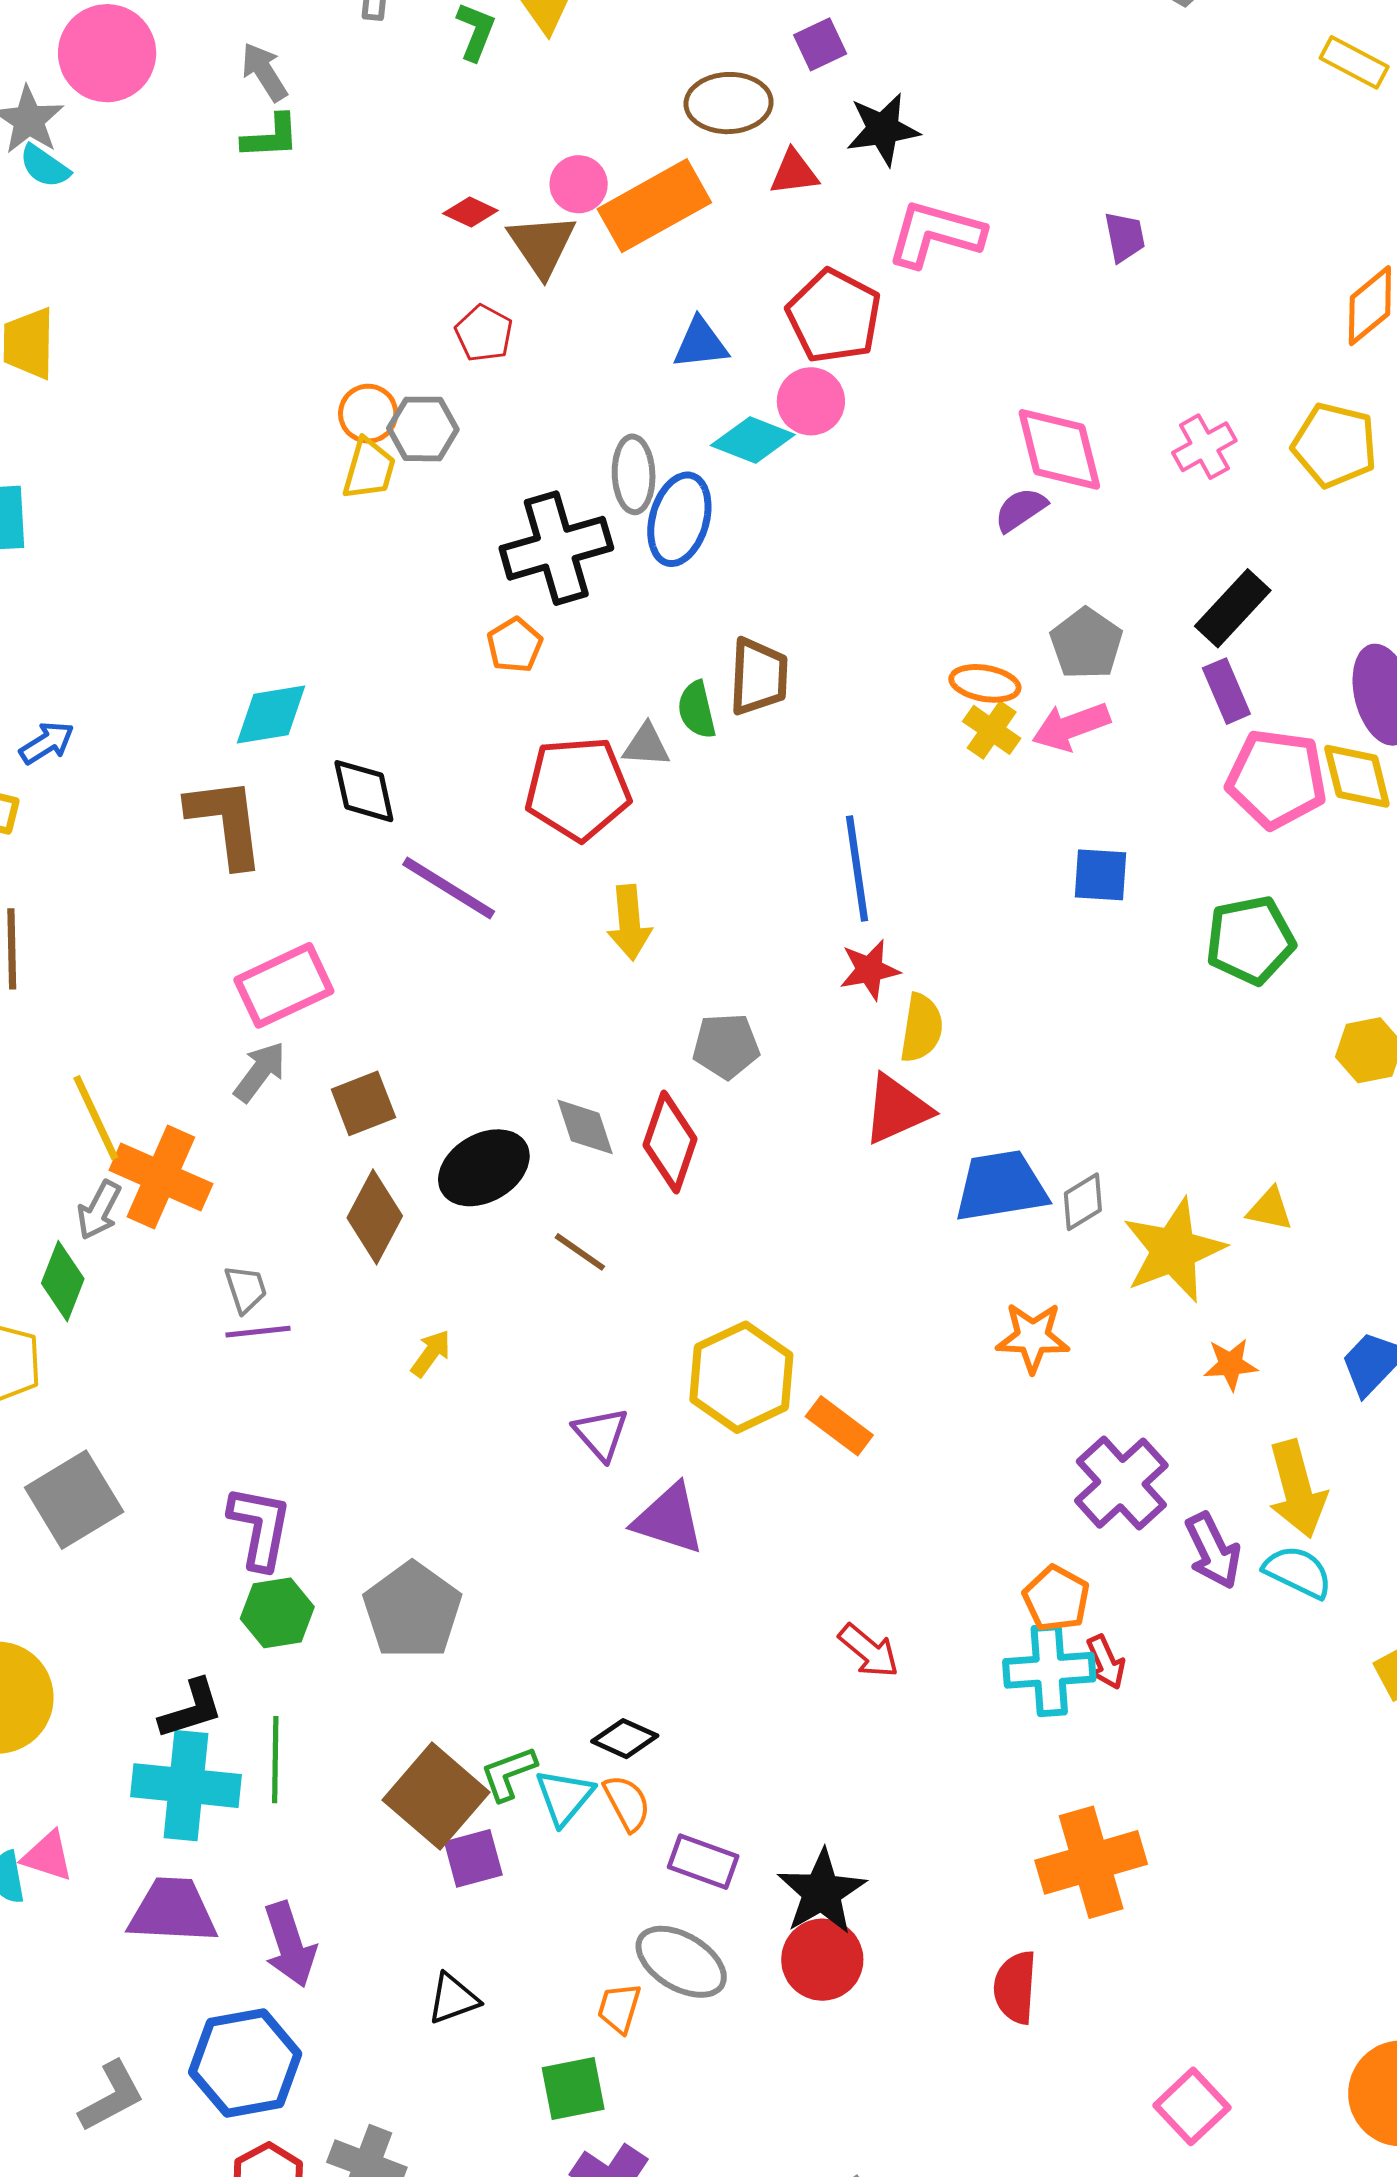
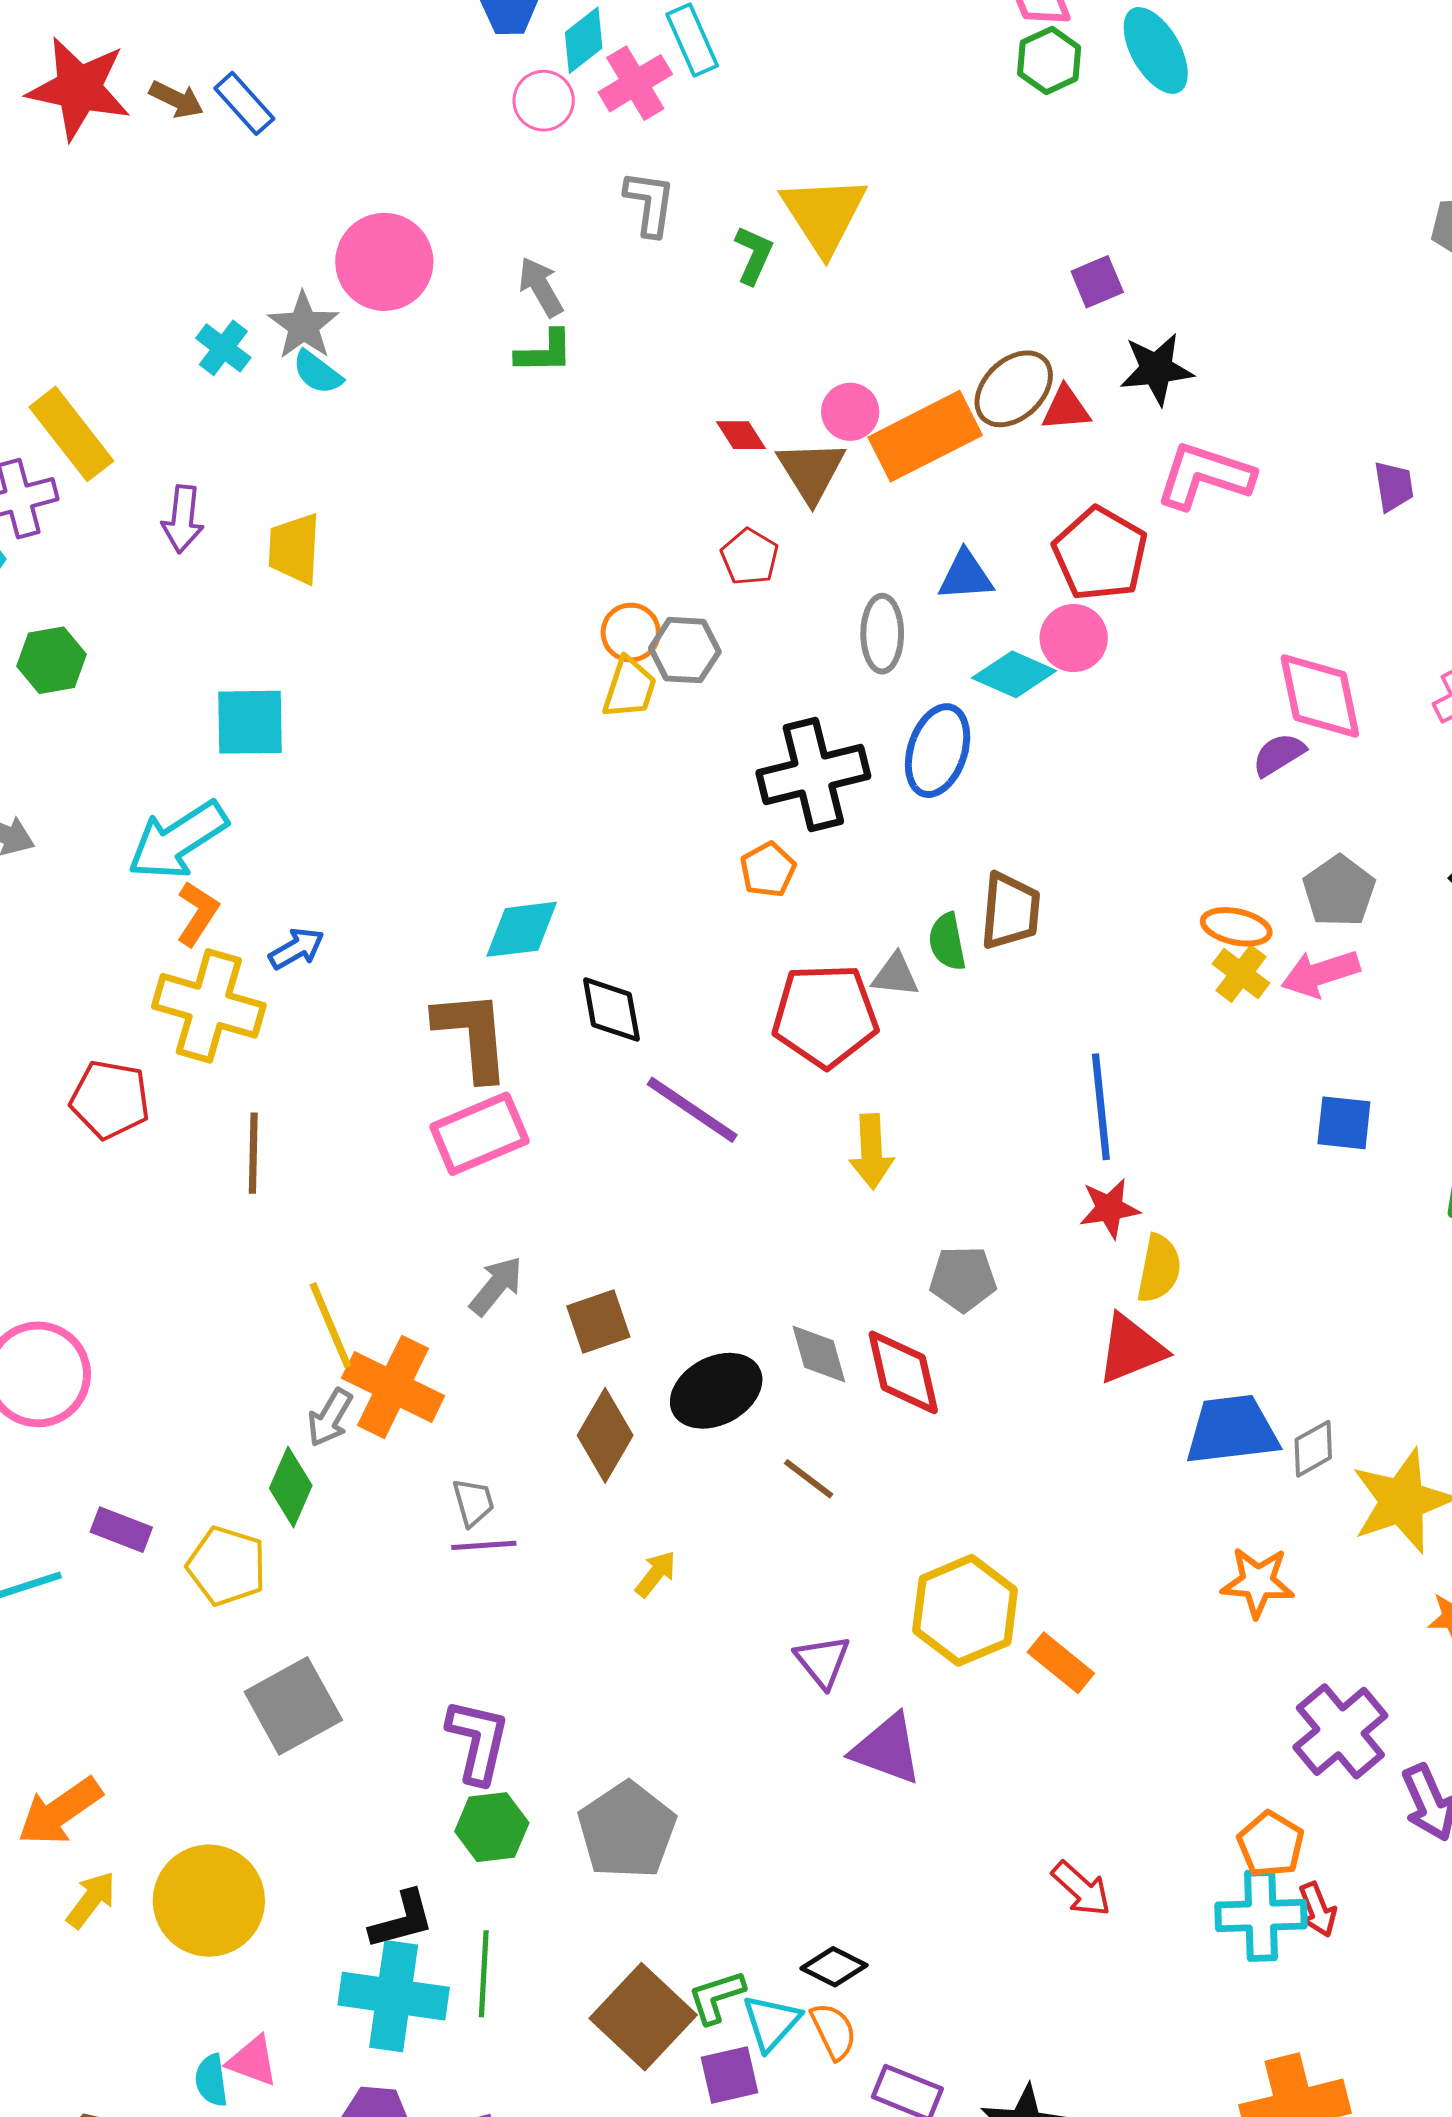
brown ellipse: (729, 103) -> (1014, 389), moved, turned -44
red diamond: (470, 212) -> (741, 435), turned 30
gray ellipse: (634, 474) -> (882, 634), moved
pink rectangle: (284, 985) -> (479, 1134), moved
red diamond: (670, 1142) -> (903, 1372), turned -34
purple square: (473, 1858) -> (730, 2075), moved

